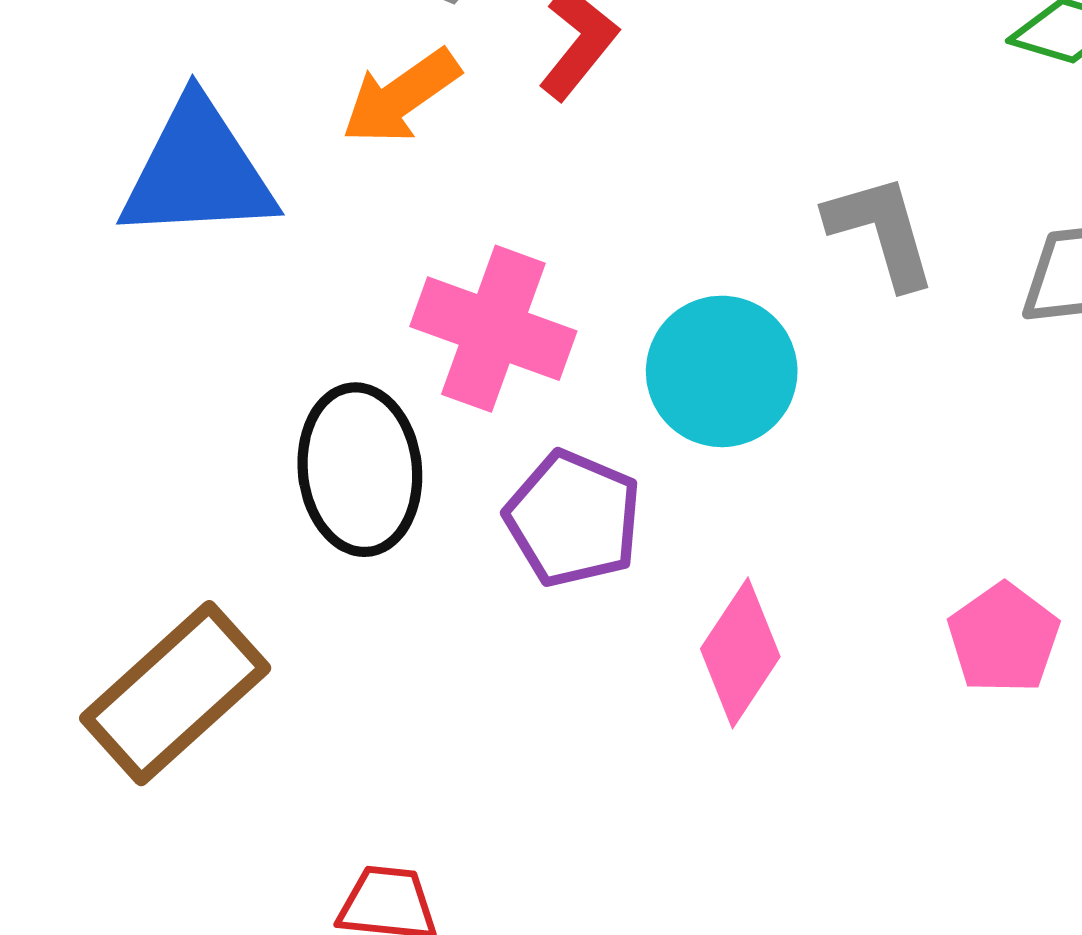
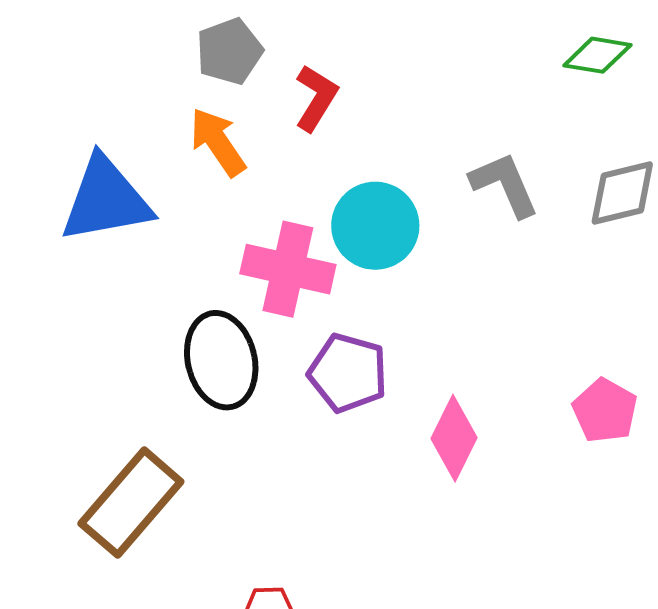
orange arrow: (401, 97) -> (218, 142), turned 98
cyan circle: (722, 371) -> (375, 226), moved

